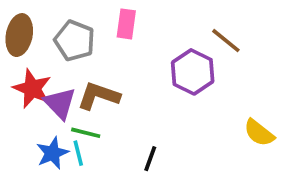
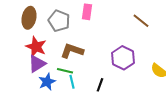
purple hexagon: (193, 72) -> (123, 58), moved
purple triangle: (60, 103) -> (37, 64), moved, turned 42
cyan line: (78, 153) -> (72, 82), moved

